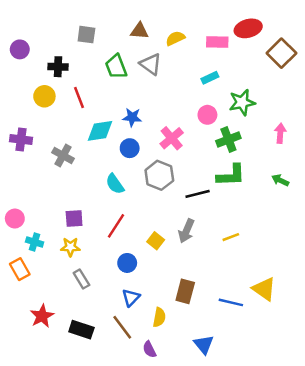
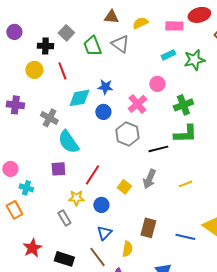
gray square: (86, 35) -> (66, 33), moved, turned 35
green star: (242, 102) -> (194, 60), moved
pink circle: (207, 115) -> (157, 84), moved
cyan semicircle: (115, 184) -> (68, 142), moved, size x1.4
yellow star: (70, 247) -> (76, 198), moved

